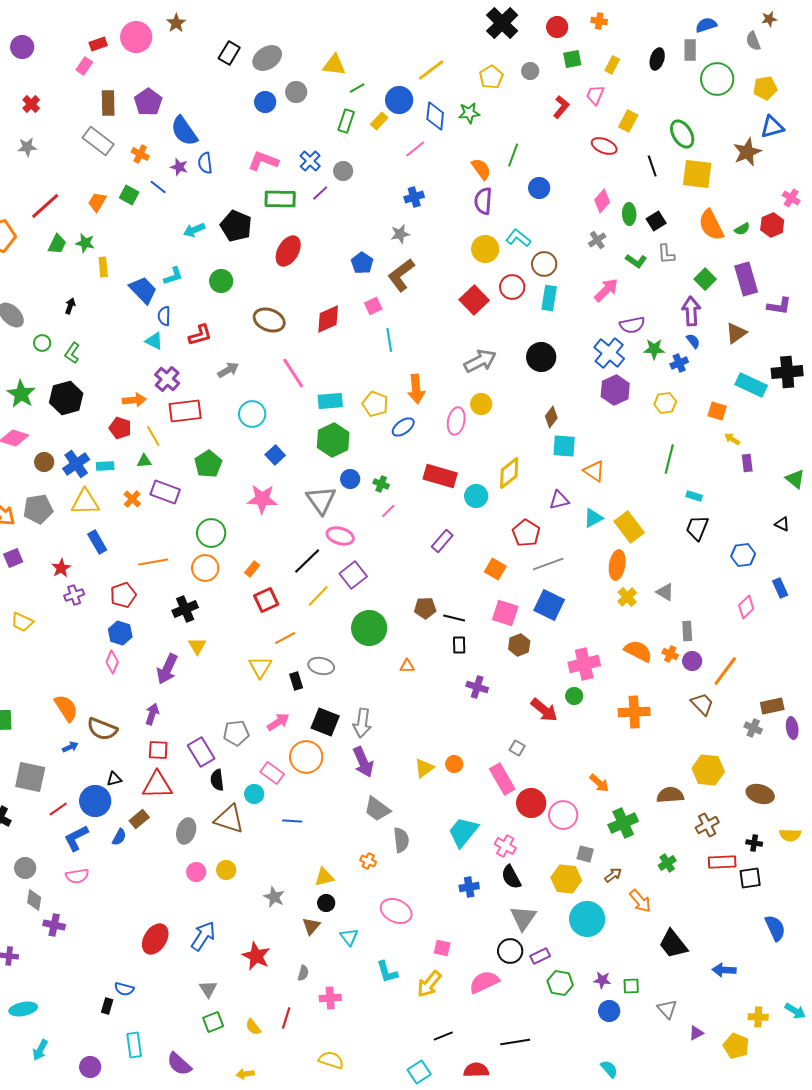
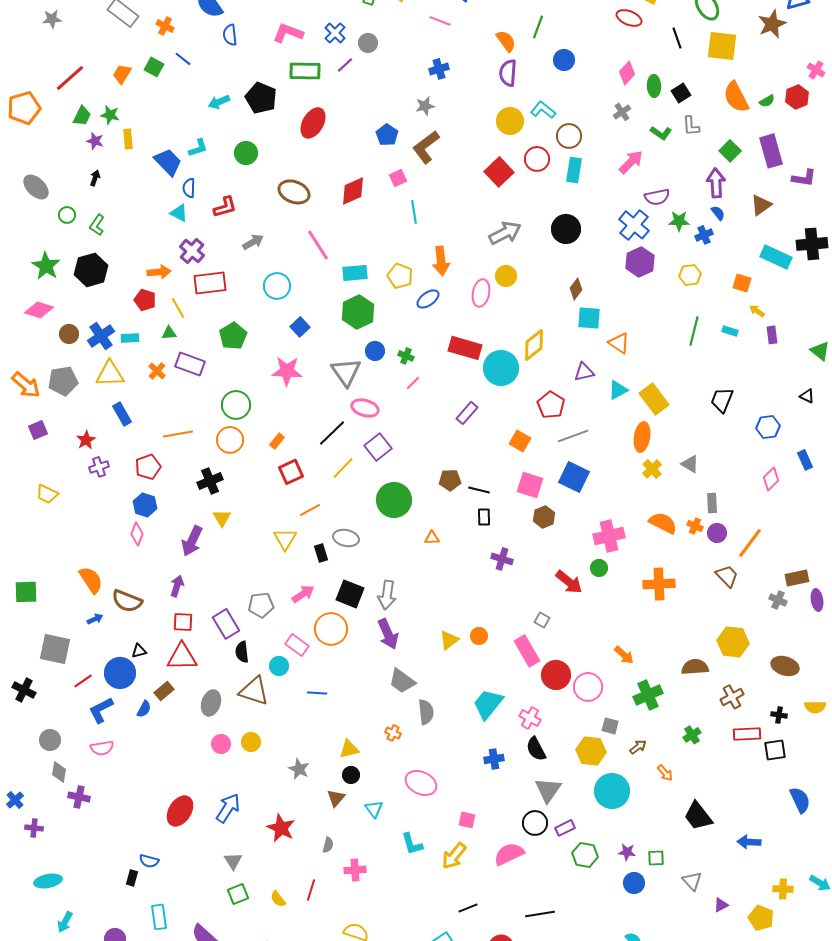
pink line: (415, 149) -> (440, 21), turned 60
purple star: (179, 167) -> (95, 141), moved
cyan circle: (476, 496) -> (501, 368), size x1.5
cyan rectangle: (694, 496) -> (730, 331), moved
orange arrow: (640, 901) -> (665, 773), size x0.7

